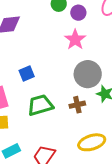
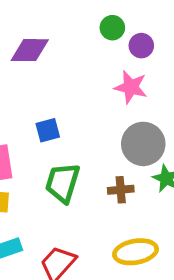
pink star: (75, 40) -> (131, 87), turned -30
green trapezoid: (40, 105) -> (63, 183), turned -64

